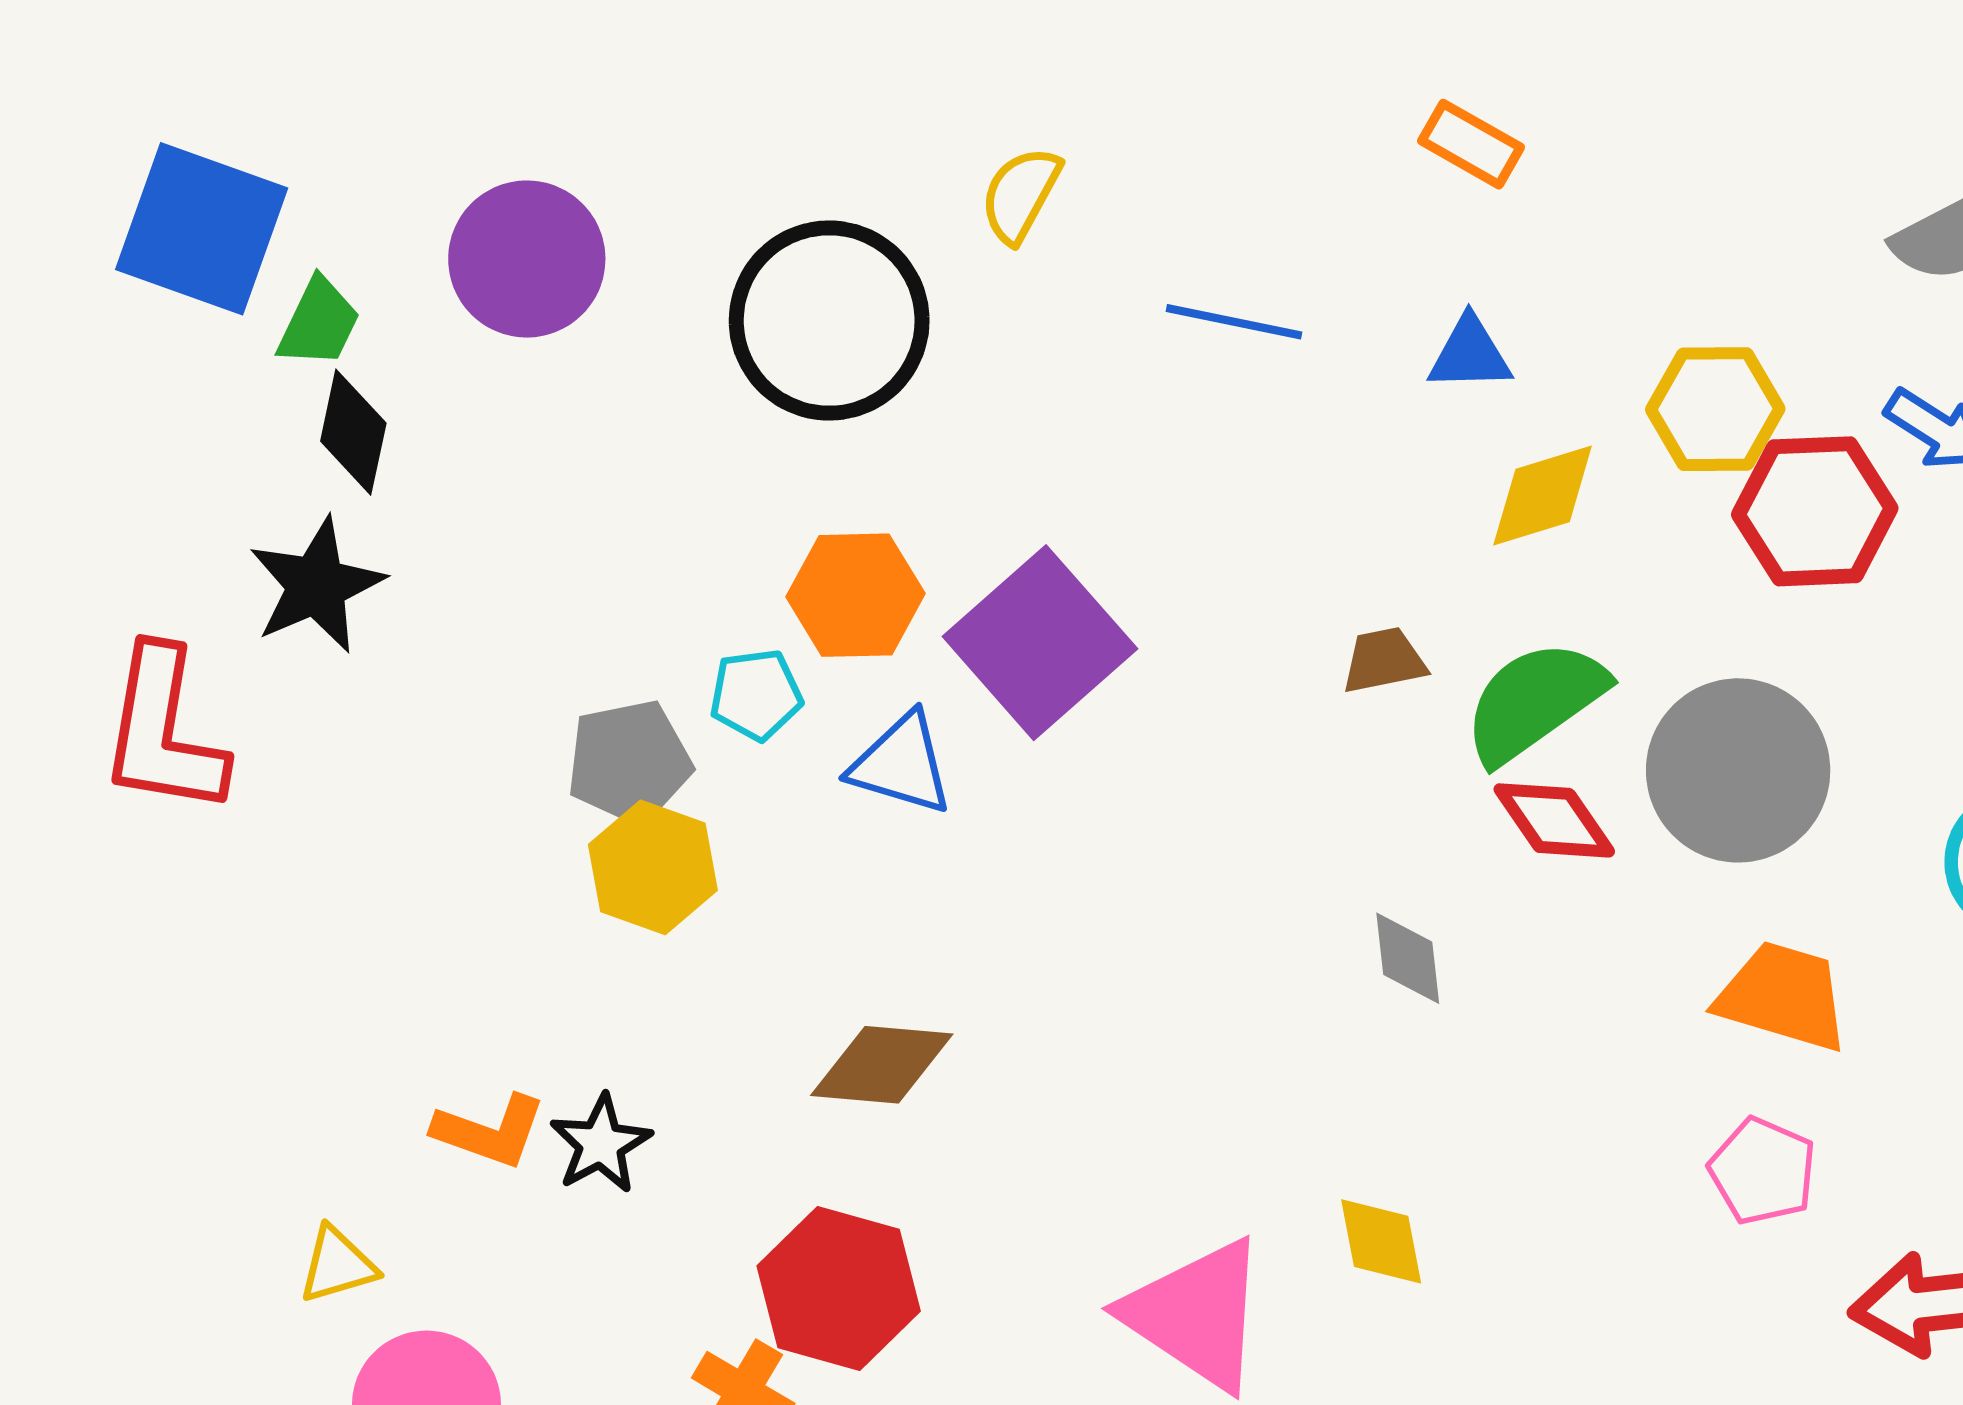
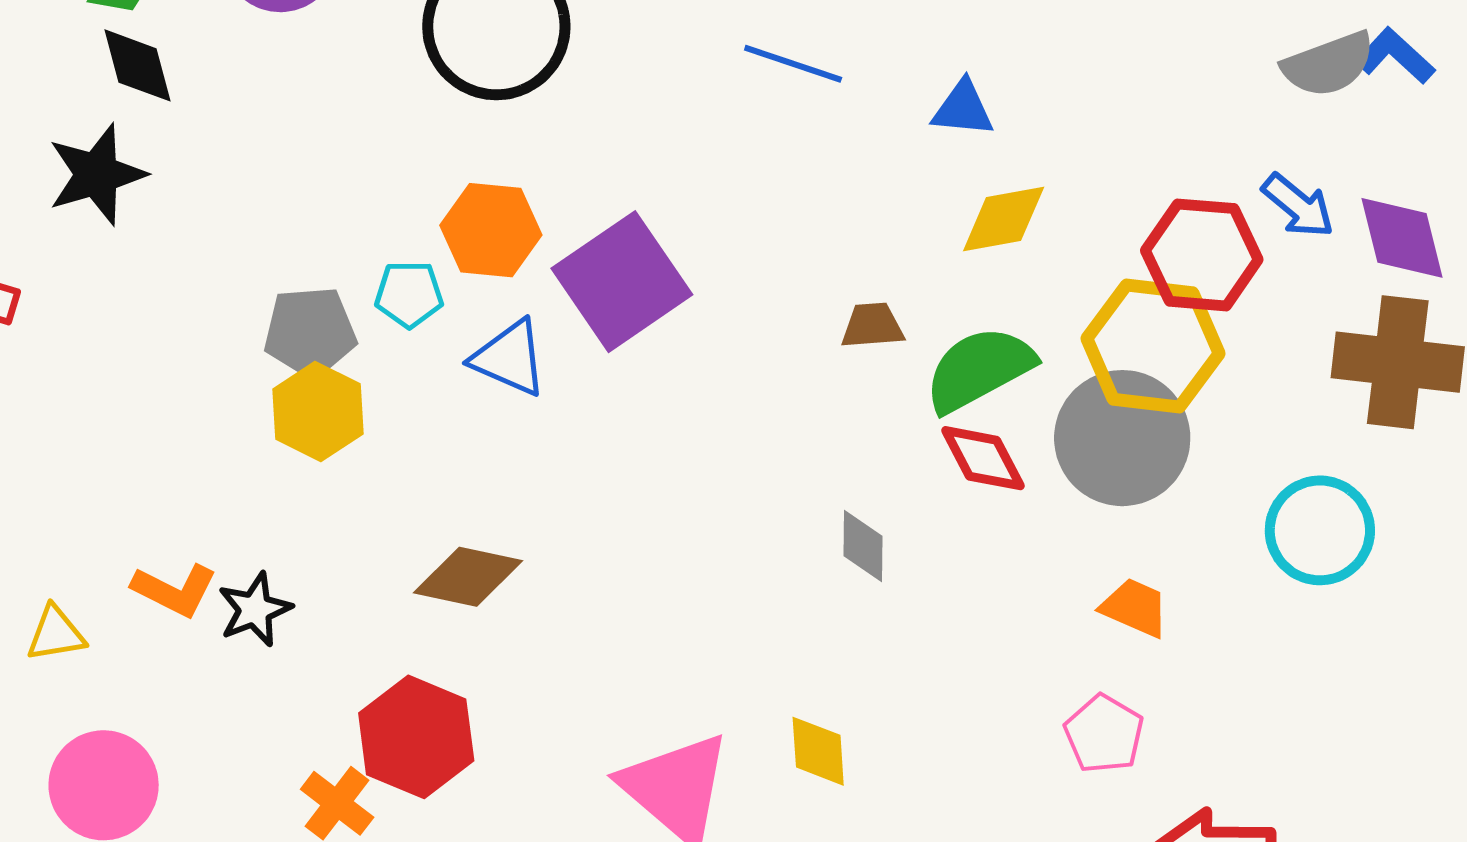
yellow hexagon: (1715, 409) -> (1153, 346), moved, size x1.4
black diamond: (353, 432) -> (138, 65), turned -34
orange trapezoid: (1783, 996) -> (1135, 608), size x0.7
yellow triangle: (338, 1265) -> (56, 634), moved

